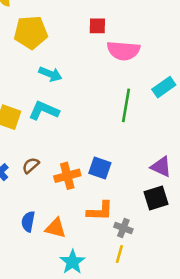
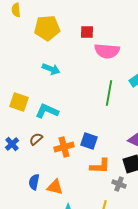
yellow pentagon: (31, 32) -> (47, 28), moved
cyan L-shape: (44, 111) -> (47, 111), moved
orange L-shape: (100, 211) -> (100, 166), moved
gray cross: (123, 228) -> (119, 184), moved

